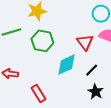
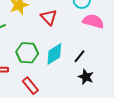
green hexagon: (42, 41) -> (27, 53), moved
red triangle: (85, 42) -> (49, 17), moved

